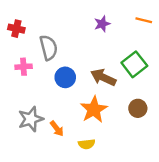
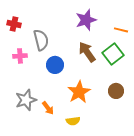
orange line: (144, 20) -> (121, 30), moved
purple star: (102, 24) -> (86, 20), size x1.5
brown arrow: (103, 77) -> (87, 52), moved, turned 30

